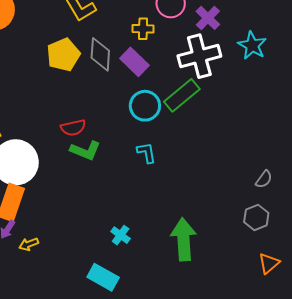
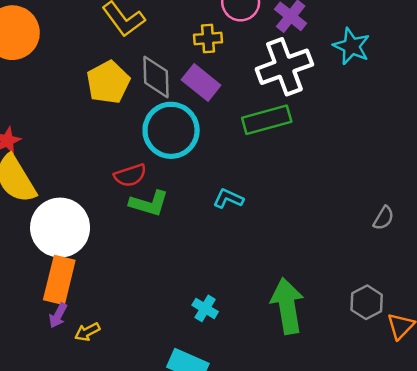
green rectangle: (182, 95) -> (267, 120), turned 30
cyan circle: (145, 106) -> (171, 130), moved, size x1.4
cyan L-shape: (147, 153) -> (228, 199), turned -50
gray hexagon: (256, 217) -> (367, 302), moved

